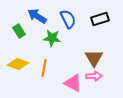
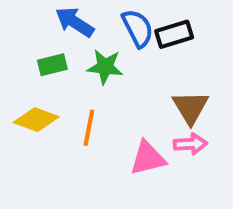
black rectangle: (100, 19) -> (174, 34), moved
green rectangle: (19, 31) -> (52, 65), moved, turned -72
pink triangle: (73, 83) -> (148, 158), turned -42

